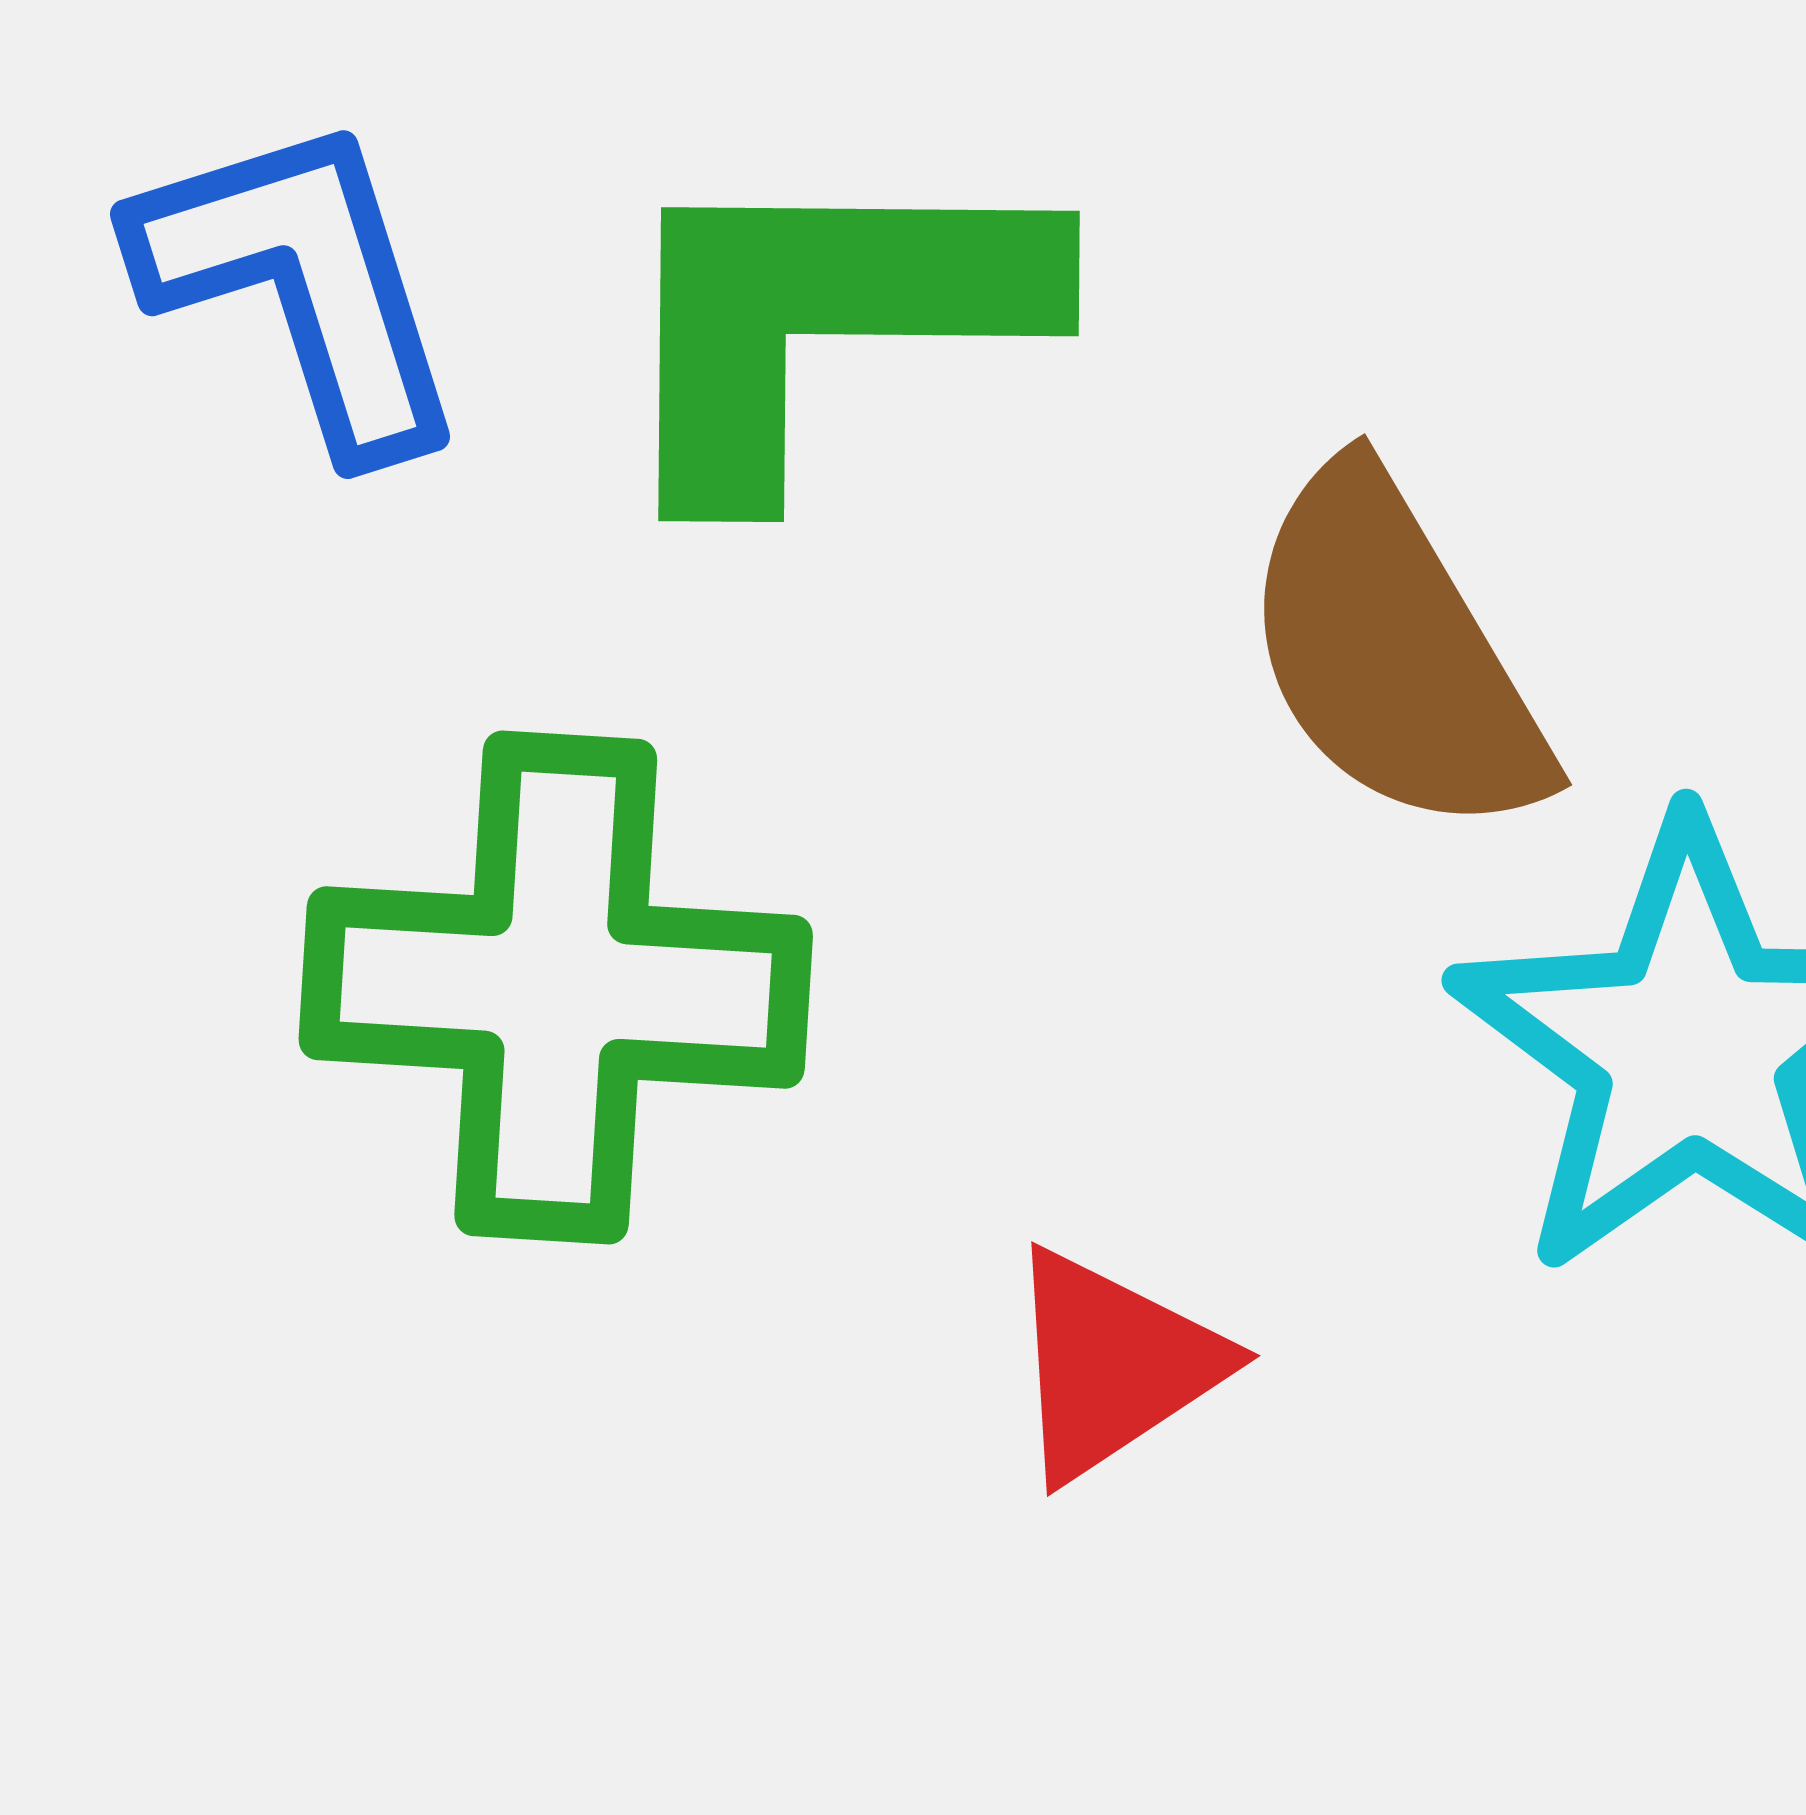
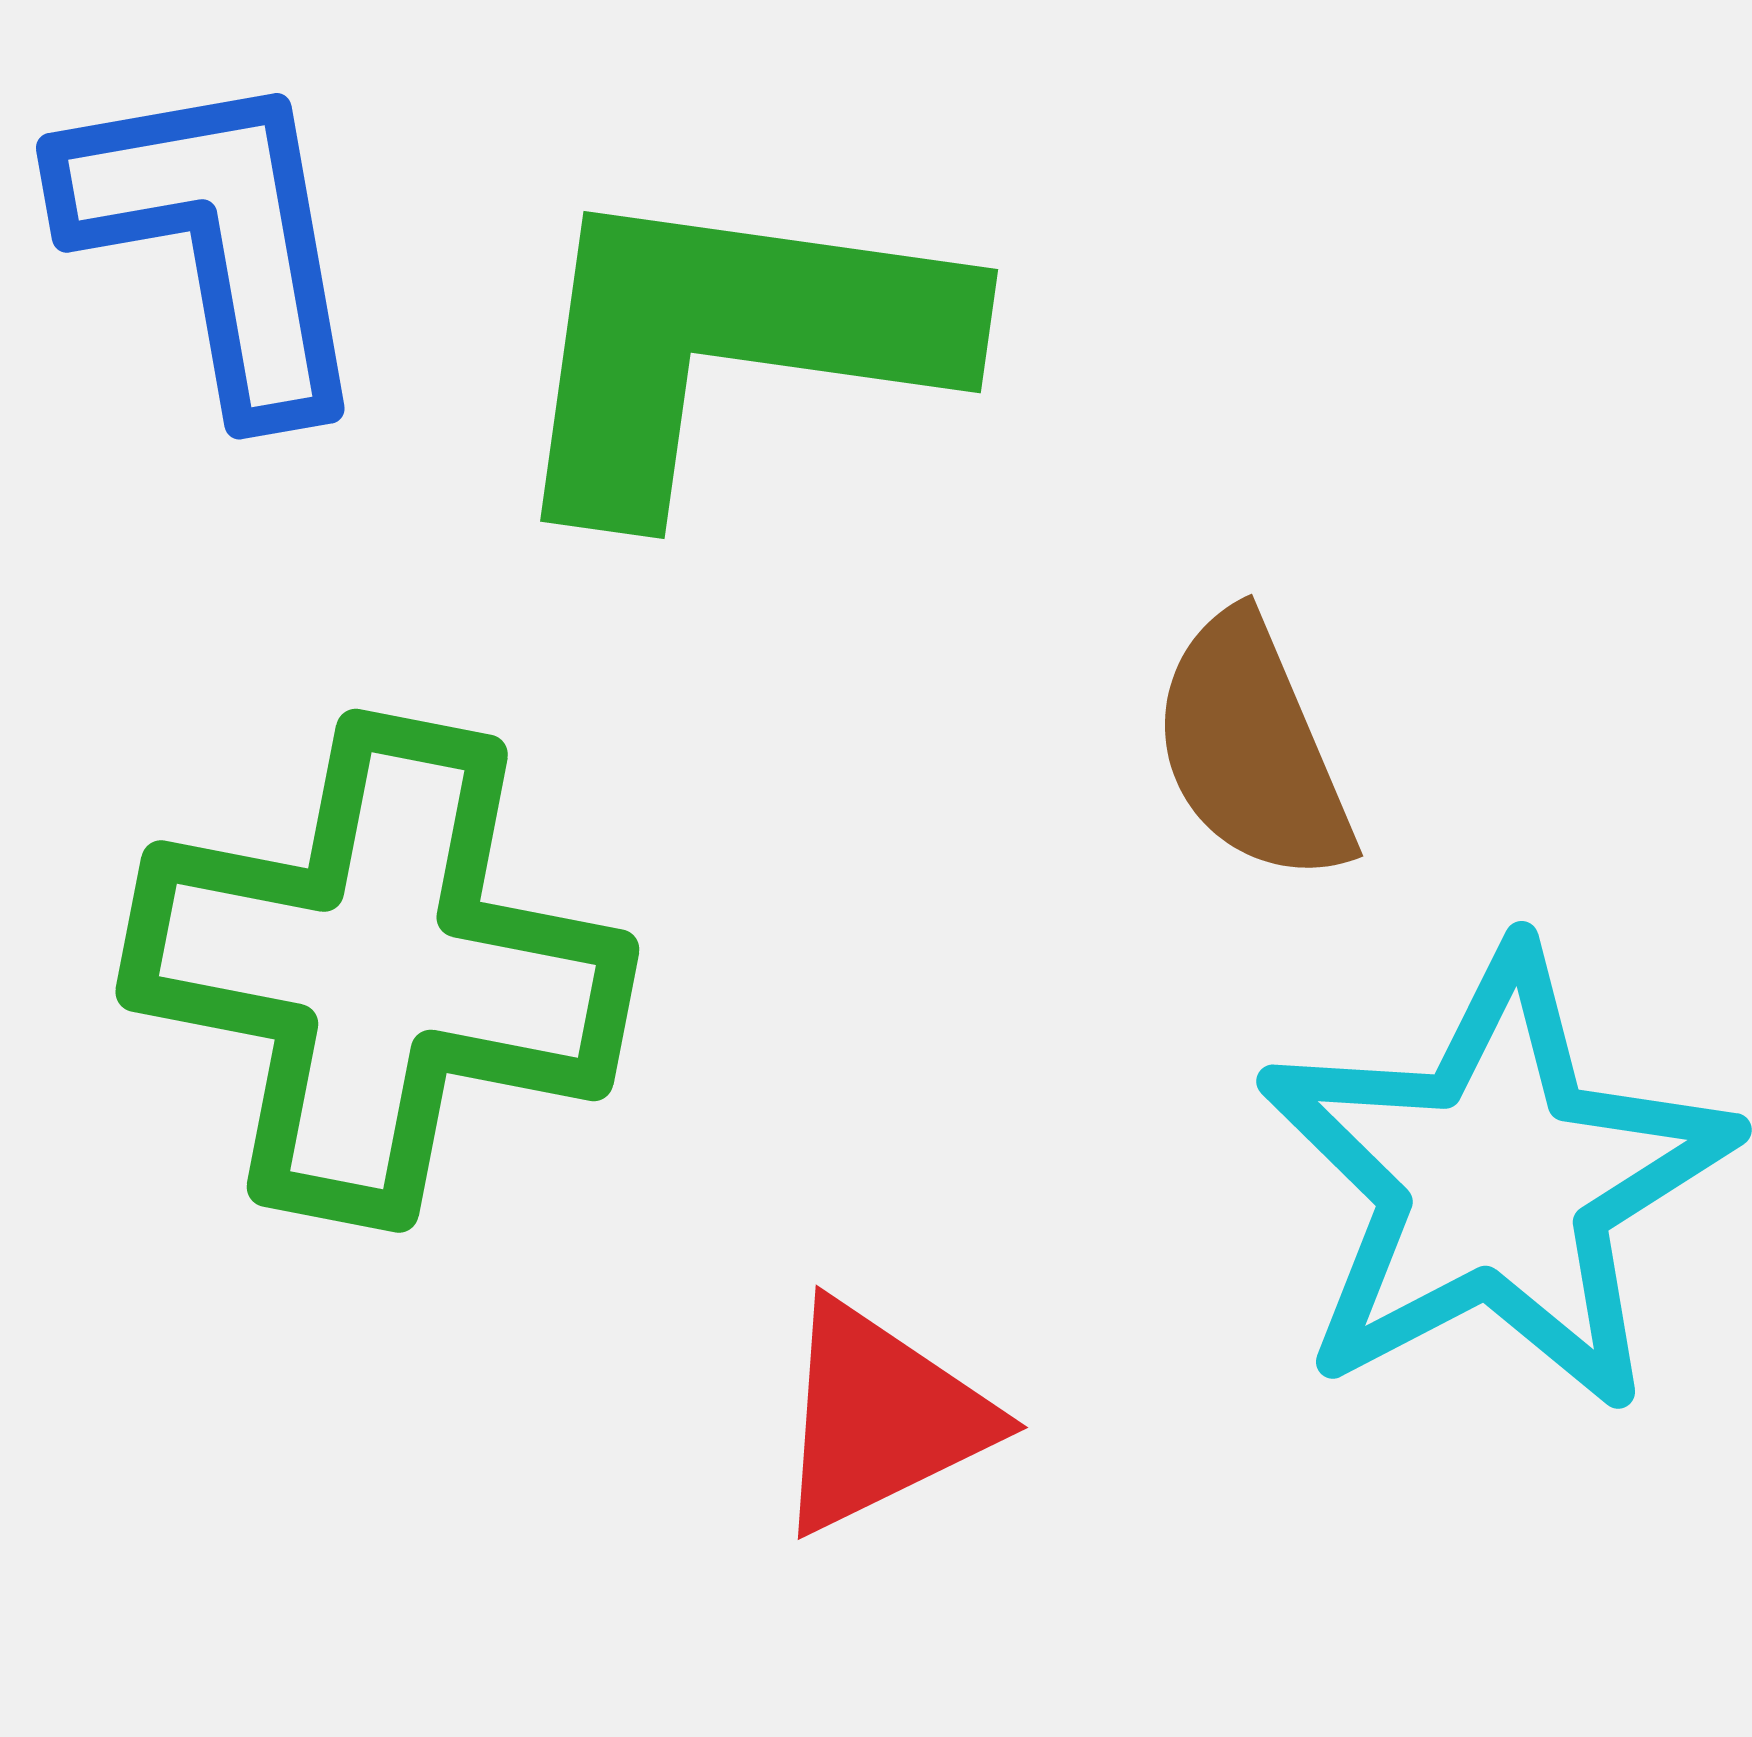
brown semicircle: (1394, 653) -> (1252, 749), size x0.7

